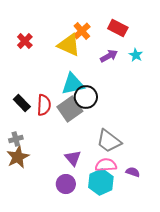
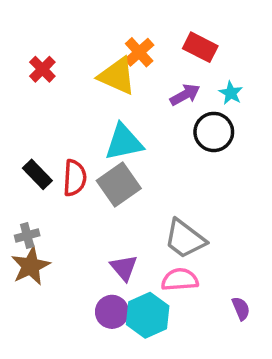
black circle: (86, 97) -> (214, 132), moved
purple semicircle: (133, 172) -> (241, 308), moved, turned 48
cyan hexagon: (101, 182) -> (148, 315), moved

